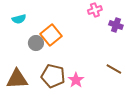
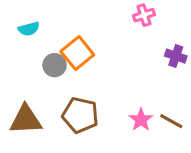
purple cross: (116, 25) -> (176, 56), moved
brown line: (114, 69) -> (171, 121), moved
pink star: (76, 80) -> (141, 120), moved

